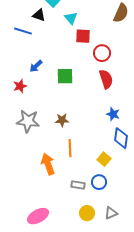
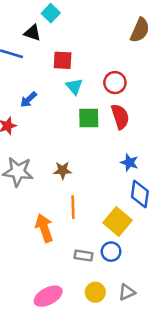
cyan triangle: (71, 18) -> (74, 86), moved
red square: (83, 36) -> (63, 60), moved
green square: (65, 76) -> (89, 118), moved
yellow square: (104, 159) -> (118, 221), size x1.5
pink ellipse: (38, 216) -> (48, 296), moved

